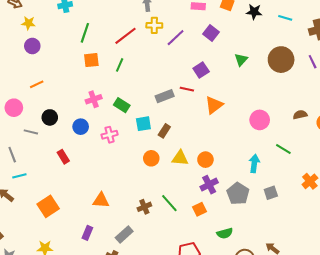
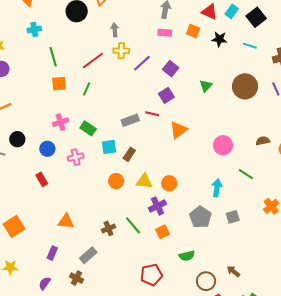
green line: (85, 33) -> (53, 57), turned -36
purple square: (211, 33) -> (171, 69), moved
red rectangle: (63, 157) -> (42, 179), moved
purple cross: (209, 185) -> (157, 206), moved

